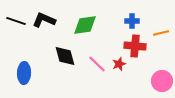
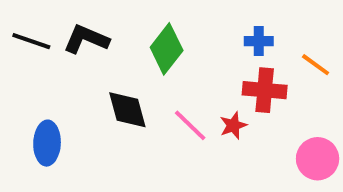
green diamond: (85, 25) -> (167, 49), turned -45
orange line: (161, 33) -> (316, 65), turned 49

